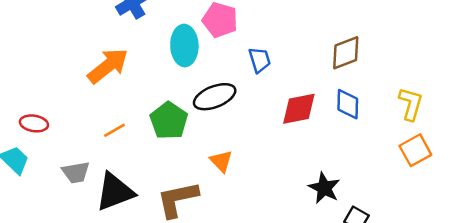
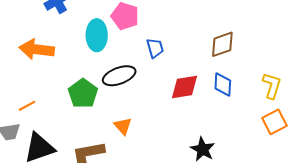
orange arrow: (108, 66) -> (37, 49), turned -136
orange line: (115, 130) -> (27, 106), moved

